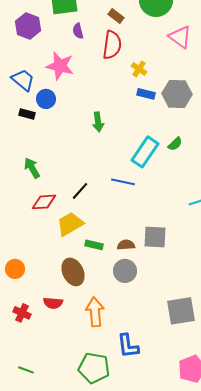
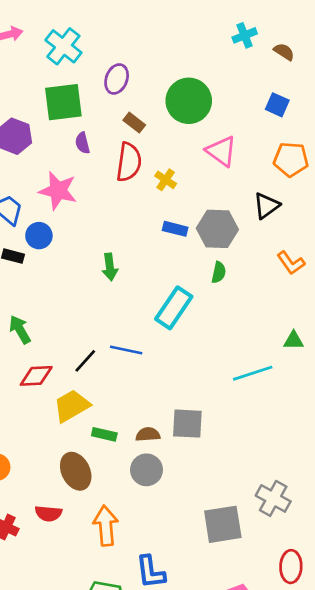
yellow cross: (139, 69) -> (166, 180), moved
green semicircle: (175, 144) -> (219, 272), moved, turned -35
blue line: (123, 182) -> (126, 350), moved

